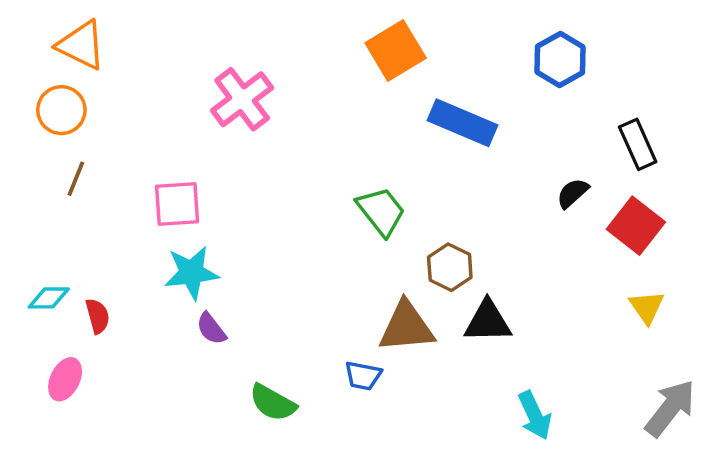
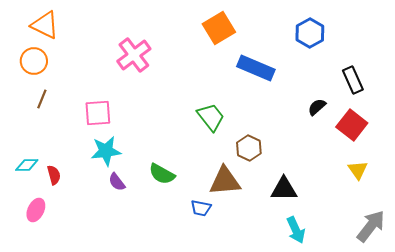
black triangle: (488, 321) -> (284, 189), moved
green semicircle: (273, 403) -> (162, 174), moved

